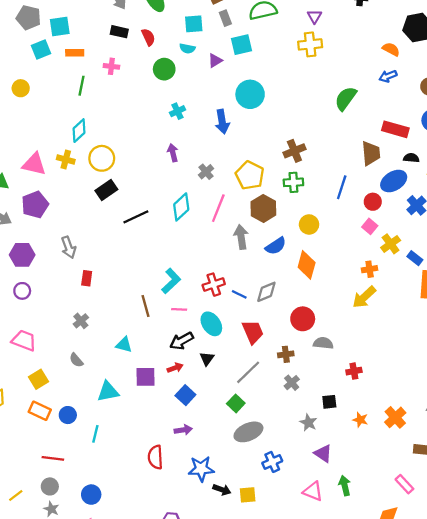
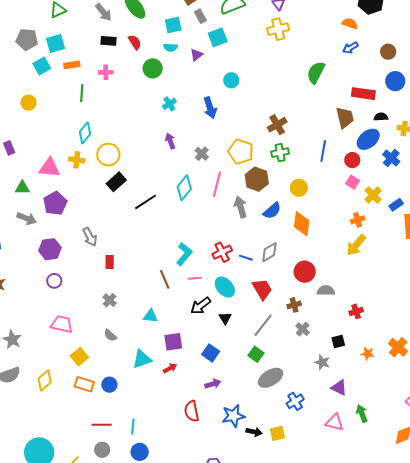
cyan circle: (250, 94) -> (231, 80), size x0.6
blue rectangle: (415, 258) -> (396, 205), turned -64
red arrow: (175, 368) -> (170, 368), moved
cyan line: (95, 434) -> (133, 426), moved

